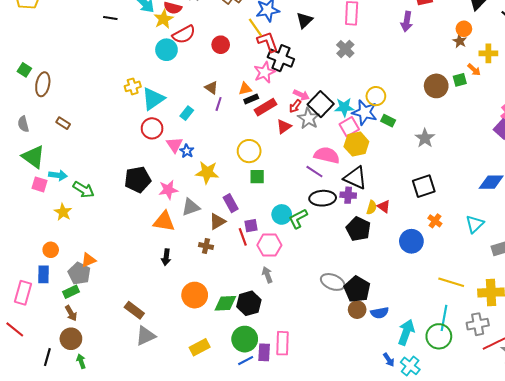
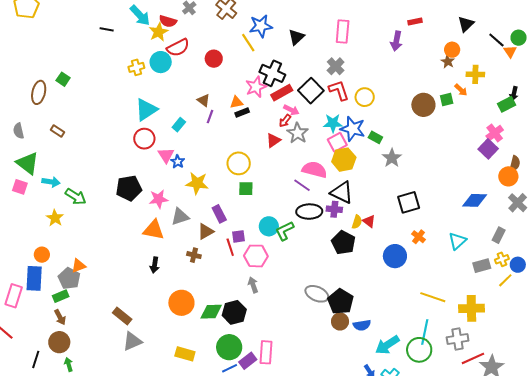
red L-shape: (268, 42) -> (339, 90), moved
green square: (24, 70) -> (63, 79), moved
yellow cross: (133, 86) -> (136, 67), moved
yellow circle: (376, 96) -> (365, 97), moved
black square: (321, 104) -> (311, 91), moved
red rectangle: (266, 107) -> (282, 93), moved
gray star: (425, 138) -> (392, 158), moved
pink square: (40, 184) -> (20, 187), moved
blue rectangle: (43, 274) -> (34, 278), size x1.4
cyan arrow: (406, 332) -> (387, 345), turned -145
yellow rectangle: (200, 347) -> (185, 354), turned 42
purple rectangle: (264, 352) -> (248, 361), turned 48

